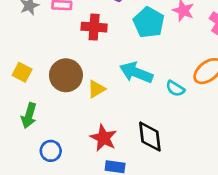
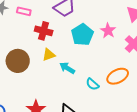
cyan arrow: (136, 73) -> (67, 68), size x0.7
yellow triangle: (96, 89) -> (49, 55), moved

